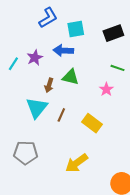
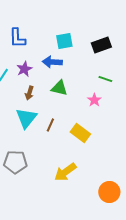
blue L-shape: (48, 18) -> (17, 38), moved, turned 120
brown arrow: (49, 85) -> (29, 93), moved

